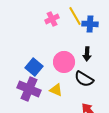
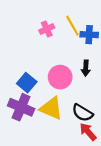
black semicircle: (84, 79) -> (82, 113), moved
yellow triangle: (56, 90) -> (51, 108), size x1.6

